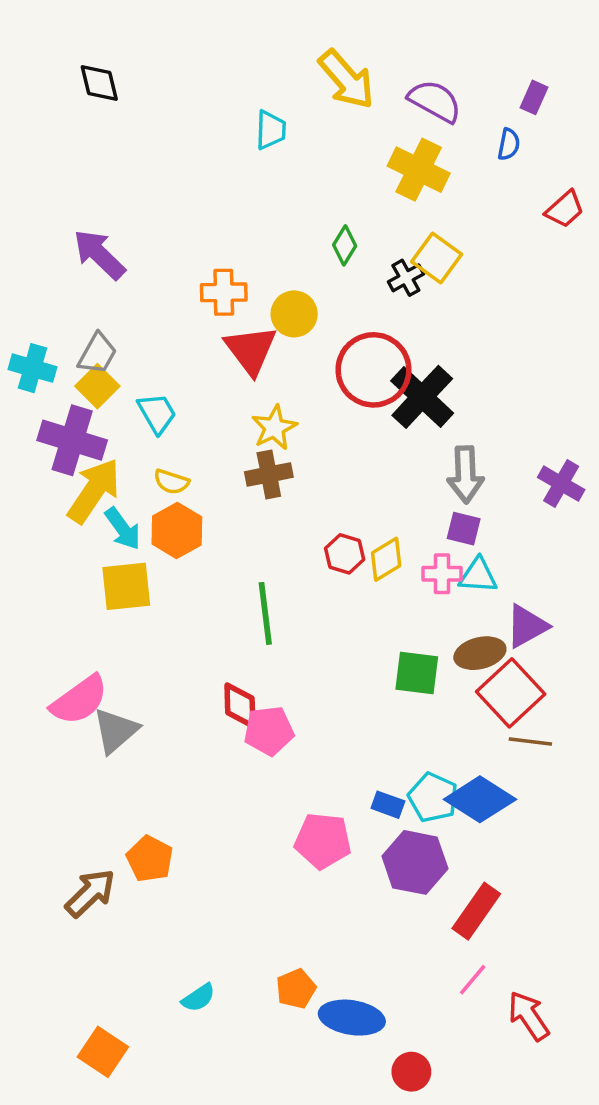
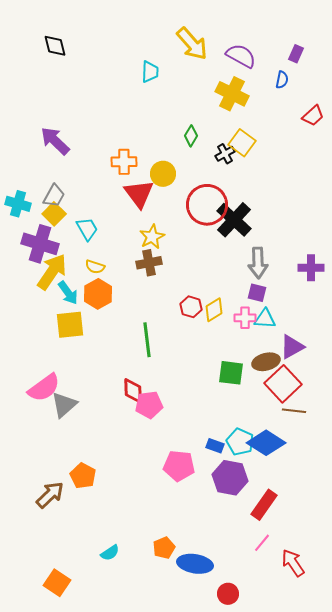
purple cross: (561, 484) -> (311, 268), turned -30

